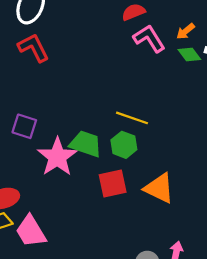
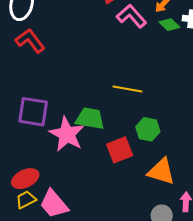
purple square: (24, 126) -> (33, 112), size x1.4
green hexagon: (124, 145) -> (148, 129), moved
orange triangle: (159, 188) -> (161, 172), moved

